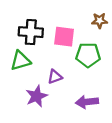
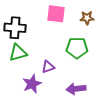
black cross: (31, 32) -> (15, 28), moved
pink square: (64, 37) -> (56, 14), moved

